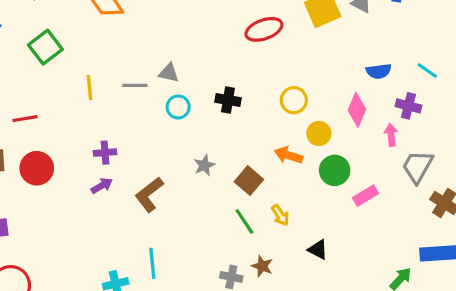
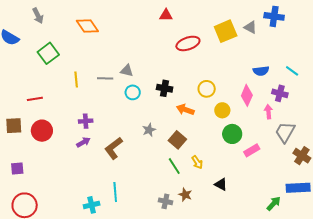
orange arrow: (288, 155) -> (185, 110), moved

